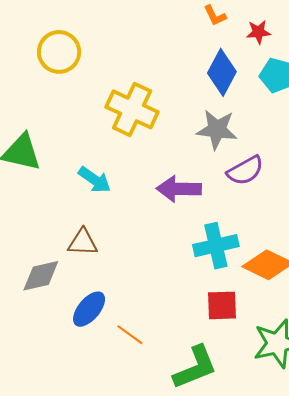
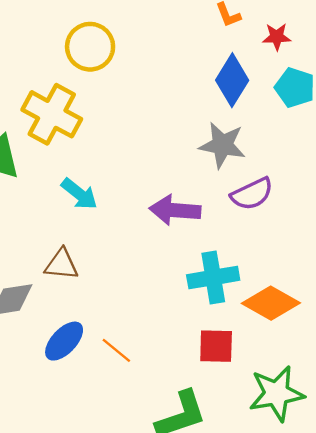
yellow circle: (59, 52) -> (90, 47), moved
yellow cross: (132, 109) -> (52, 114), moved
orange line: (130, 335) -> (116, 350), moved

